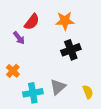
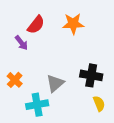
black cross: (71, 50) -> (91, 75), moved, turned 30
gray triangle: (58, 87) -> (55, 83), moved

